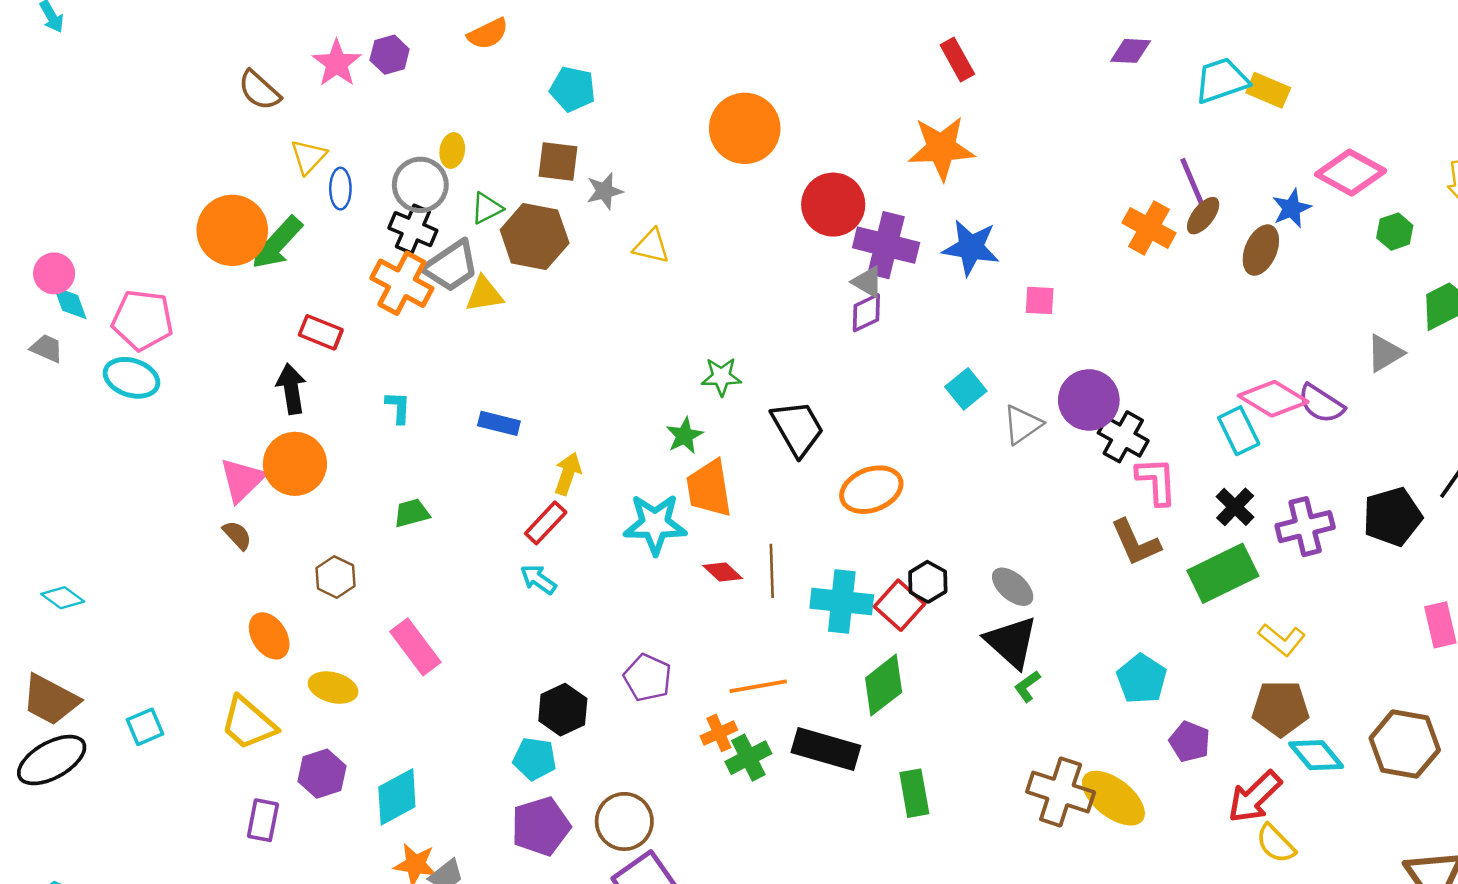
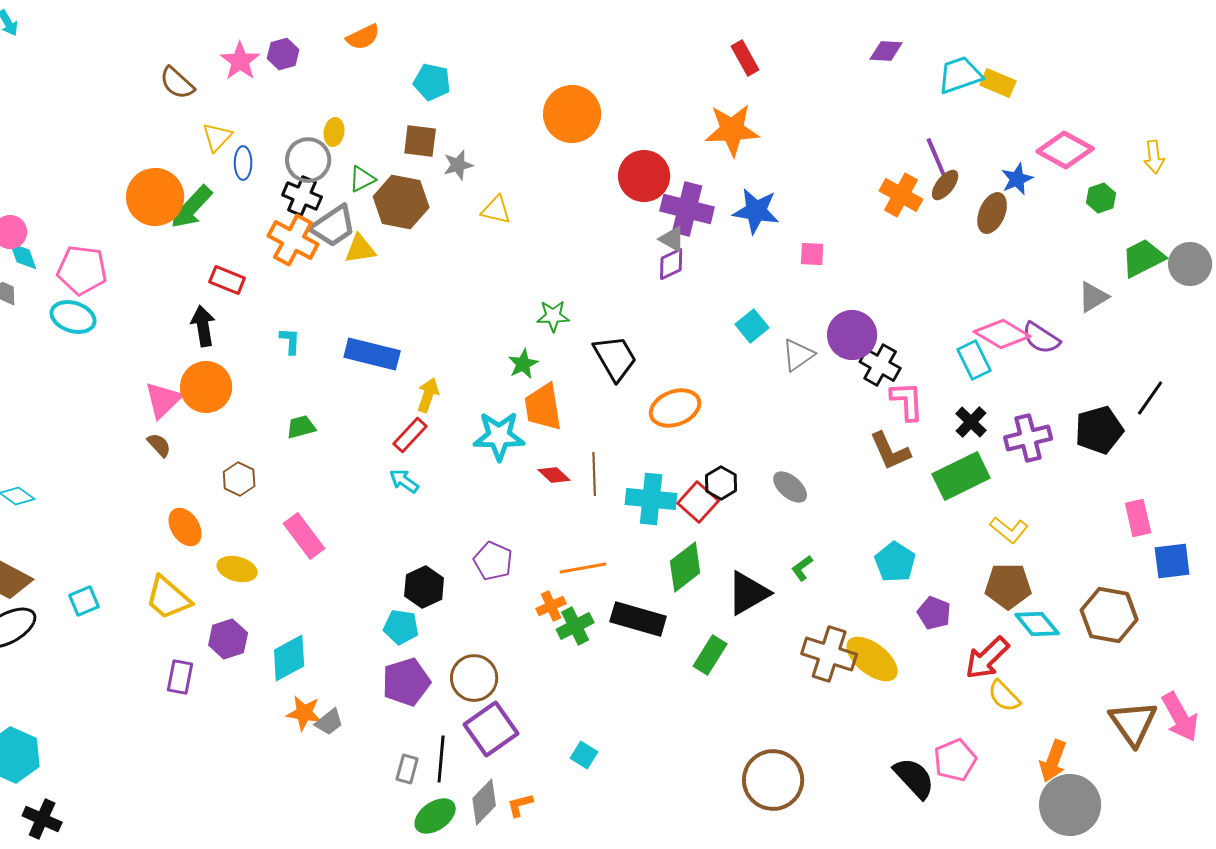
blue rectangle: (499, 423) -> (372, 354), size x1.6
black triangle: (1011, 642) -> (748, 593), moved, turned 48
green rectangle: (914, 793) -> (710, 655), turned 42

